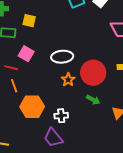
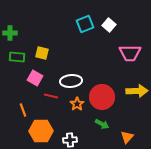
yellow square: (29, 21) -> (42, 53), moved
red line: (11, 68) -> (51, 96), moved

